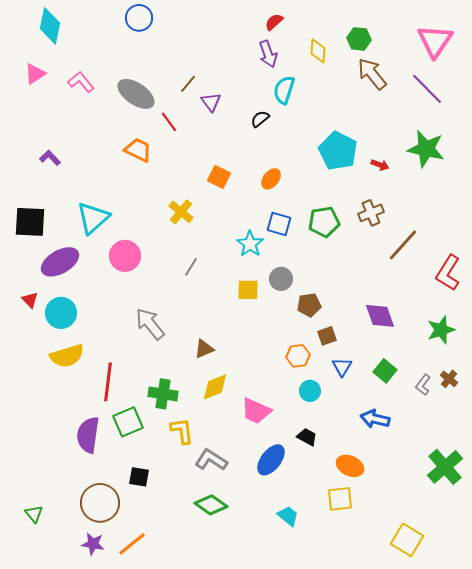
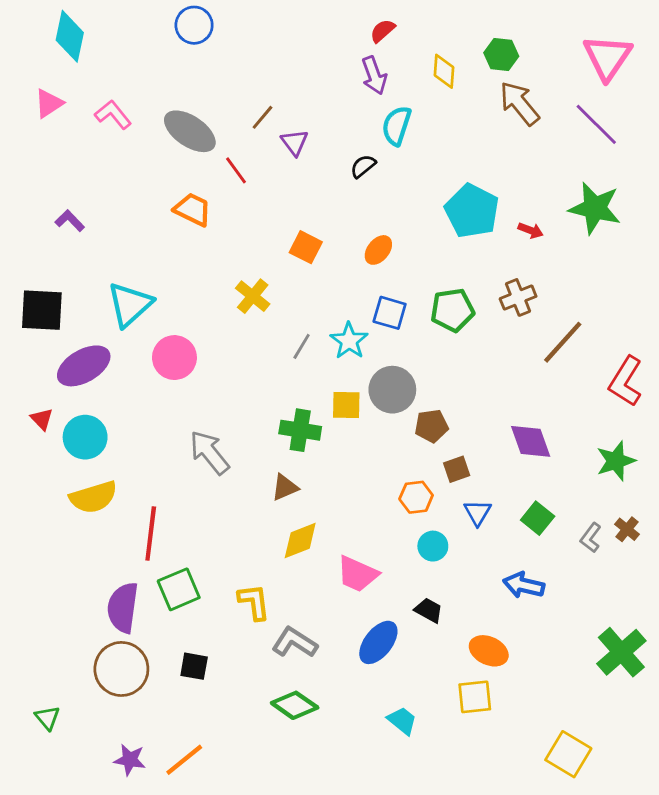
gray line: (191, 267) -> (302, 346), moved
gray circle: (281, 279) -> (392, 390), size x1.4
green cross: (163, 394) -> (300, 430), moved
brown circle: (100, 503) -> (121, 669), moved

